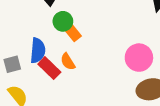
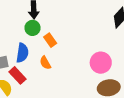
green circle: (63, 21) -> (33, 28), moved
red rectangle: (49, 68) -> (18, 75), moved

